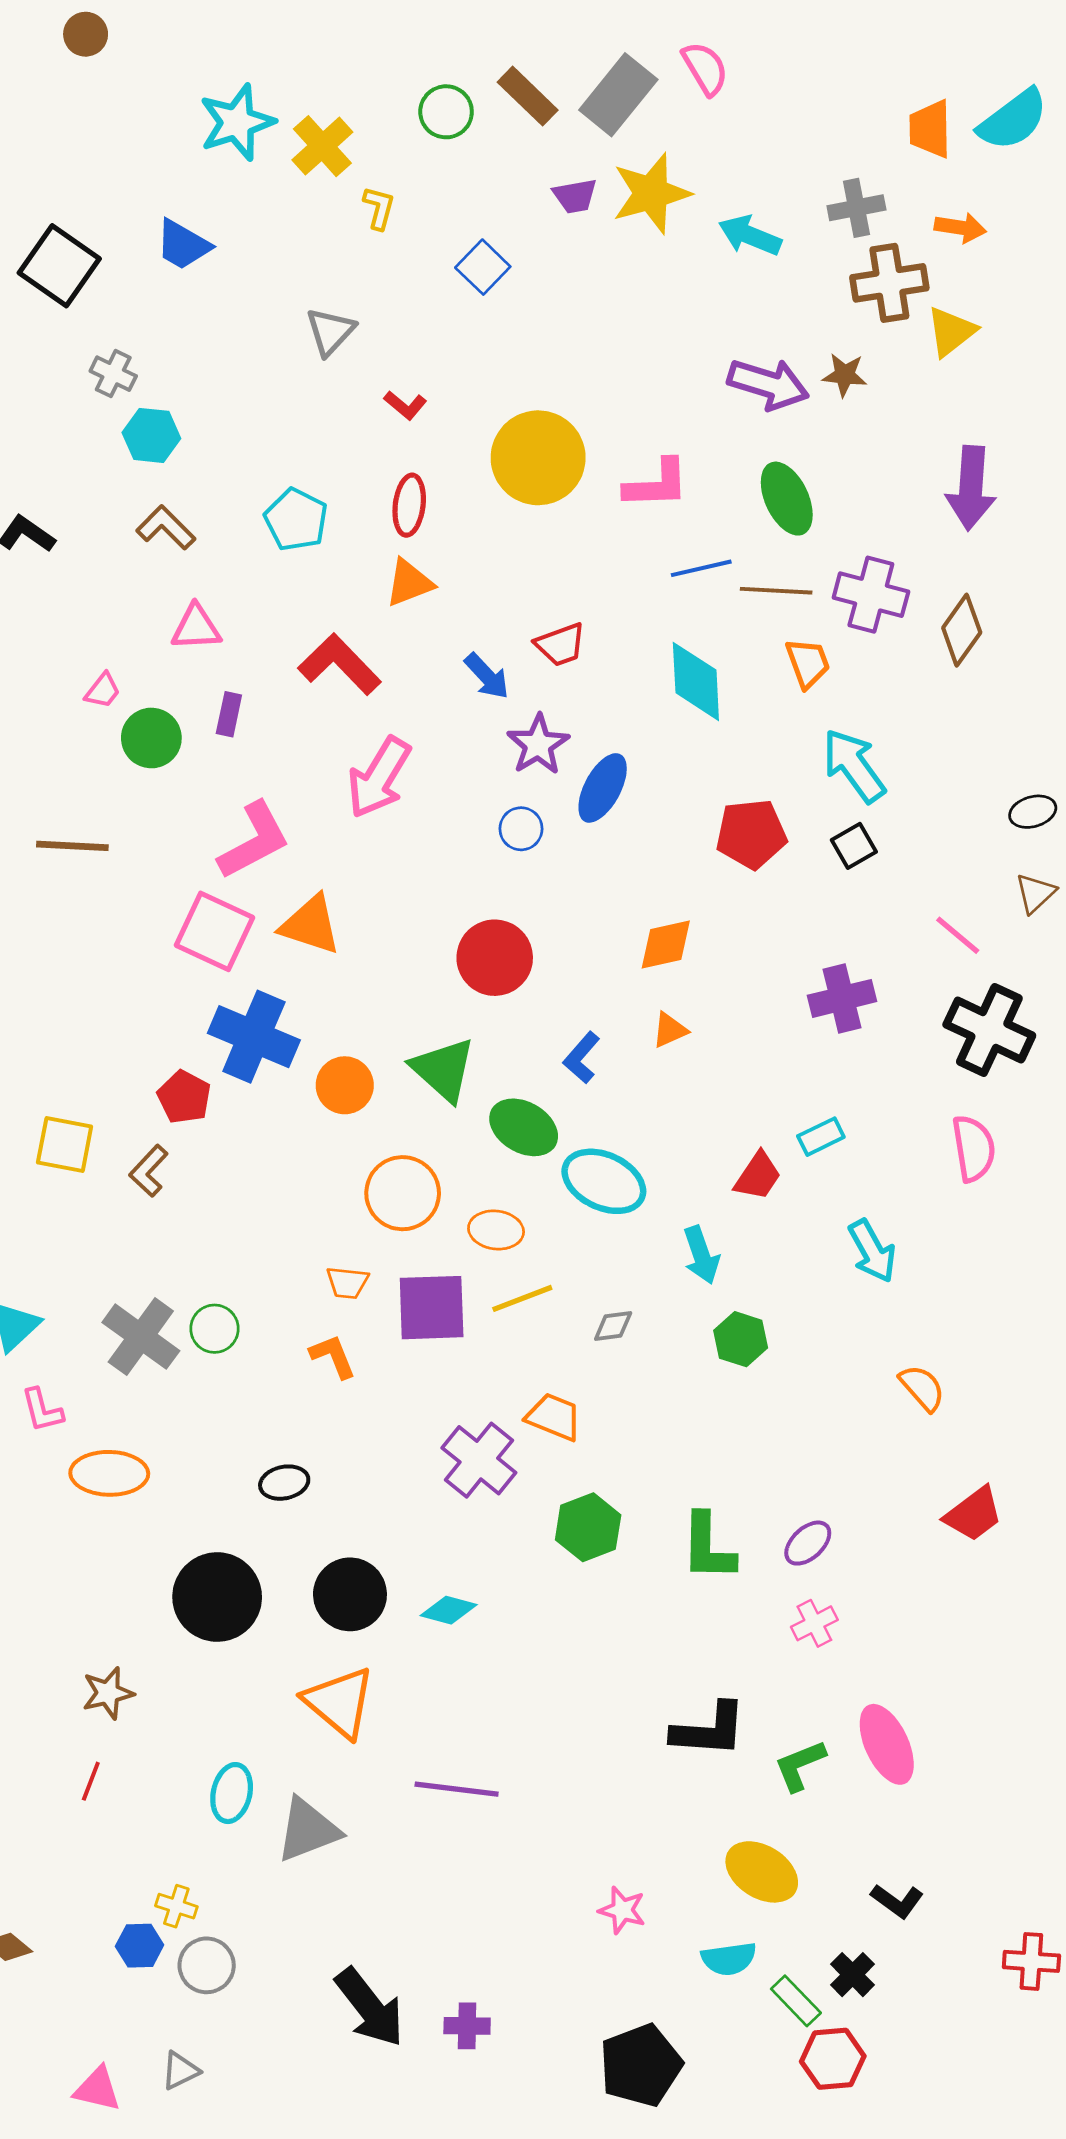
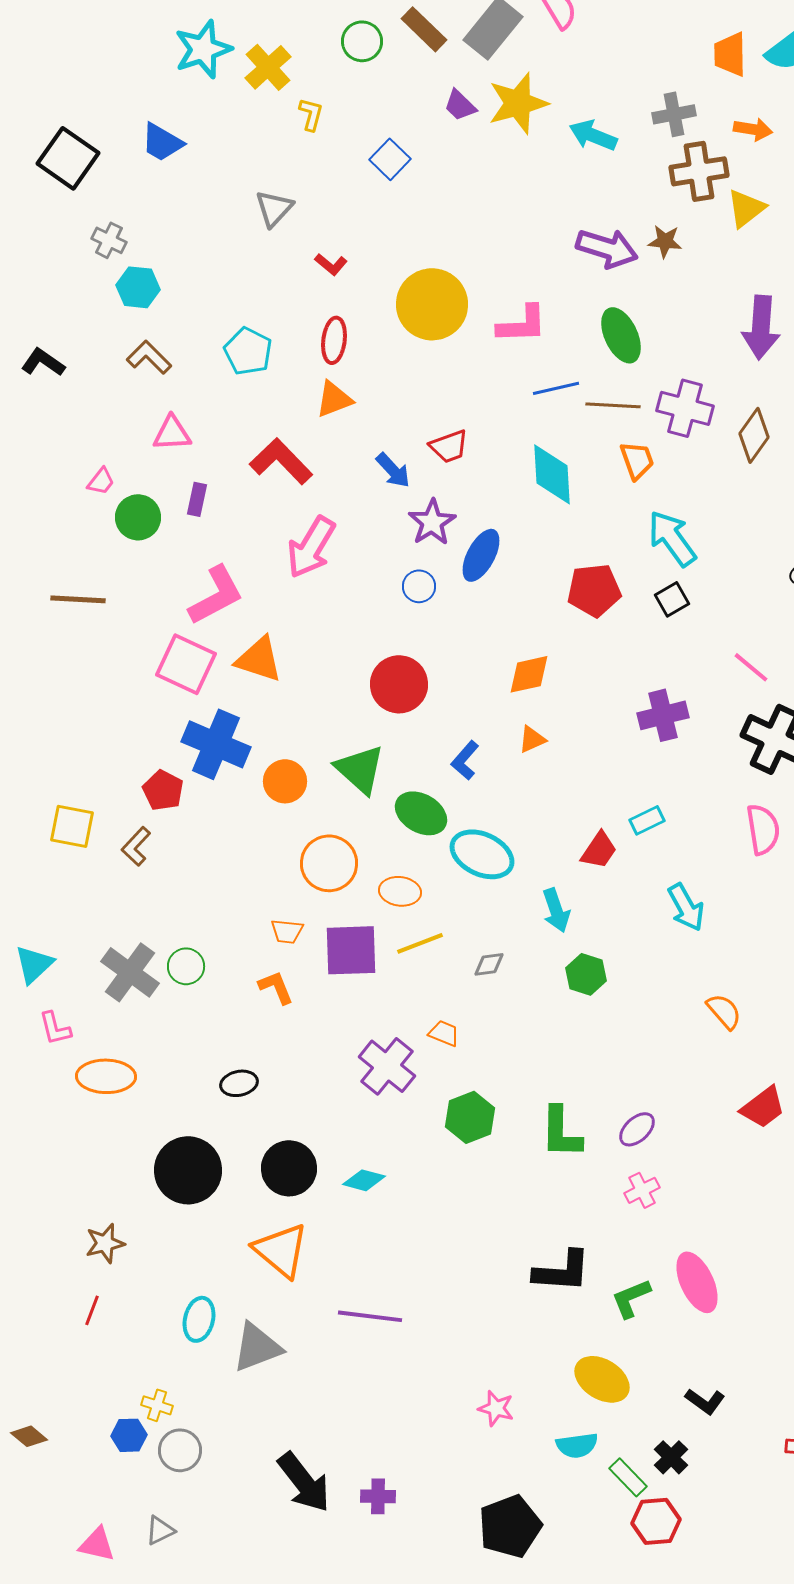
purple trapezoid: (575, 196) -> (460, 105), turned 54
orange trapezoid: (554, 1417) -> (444, 1033), size x0.7

